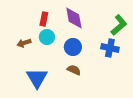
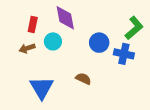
purple diamond: (74, 18) -> (65, 18), moved
red rectangle: (44, 19) -> (33, 25), moved
blue circle: (73, 47) -> (99, 43), moved

